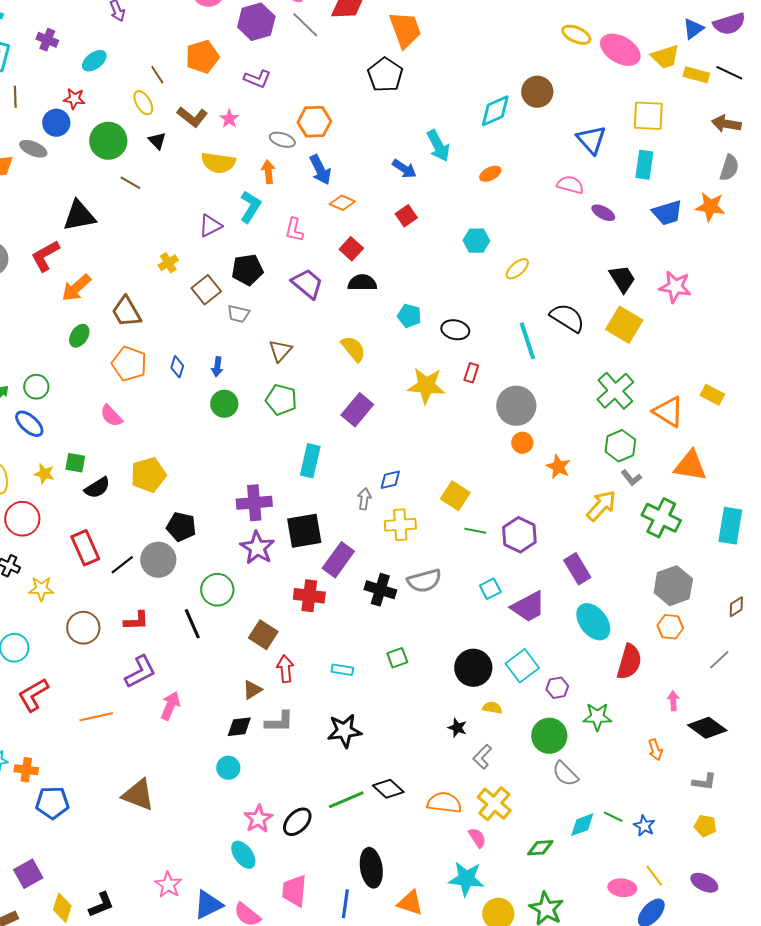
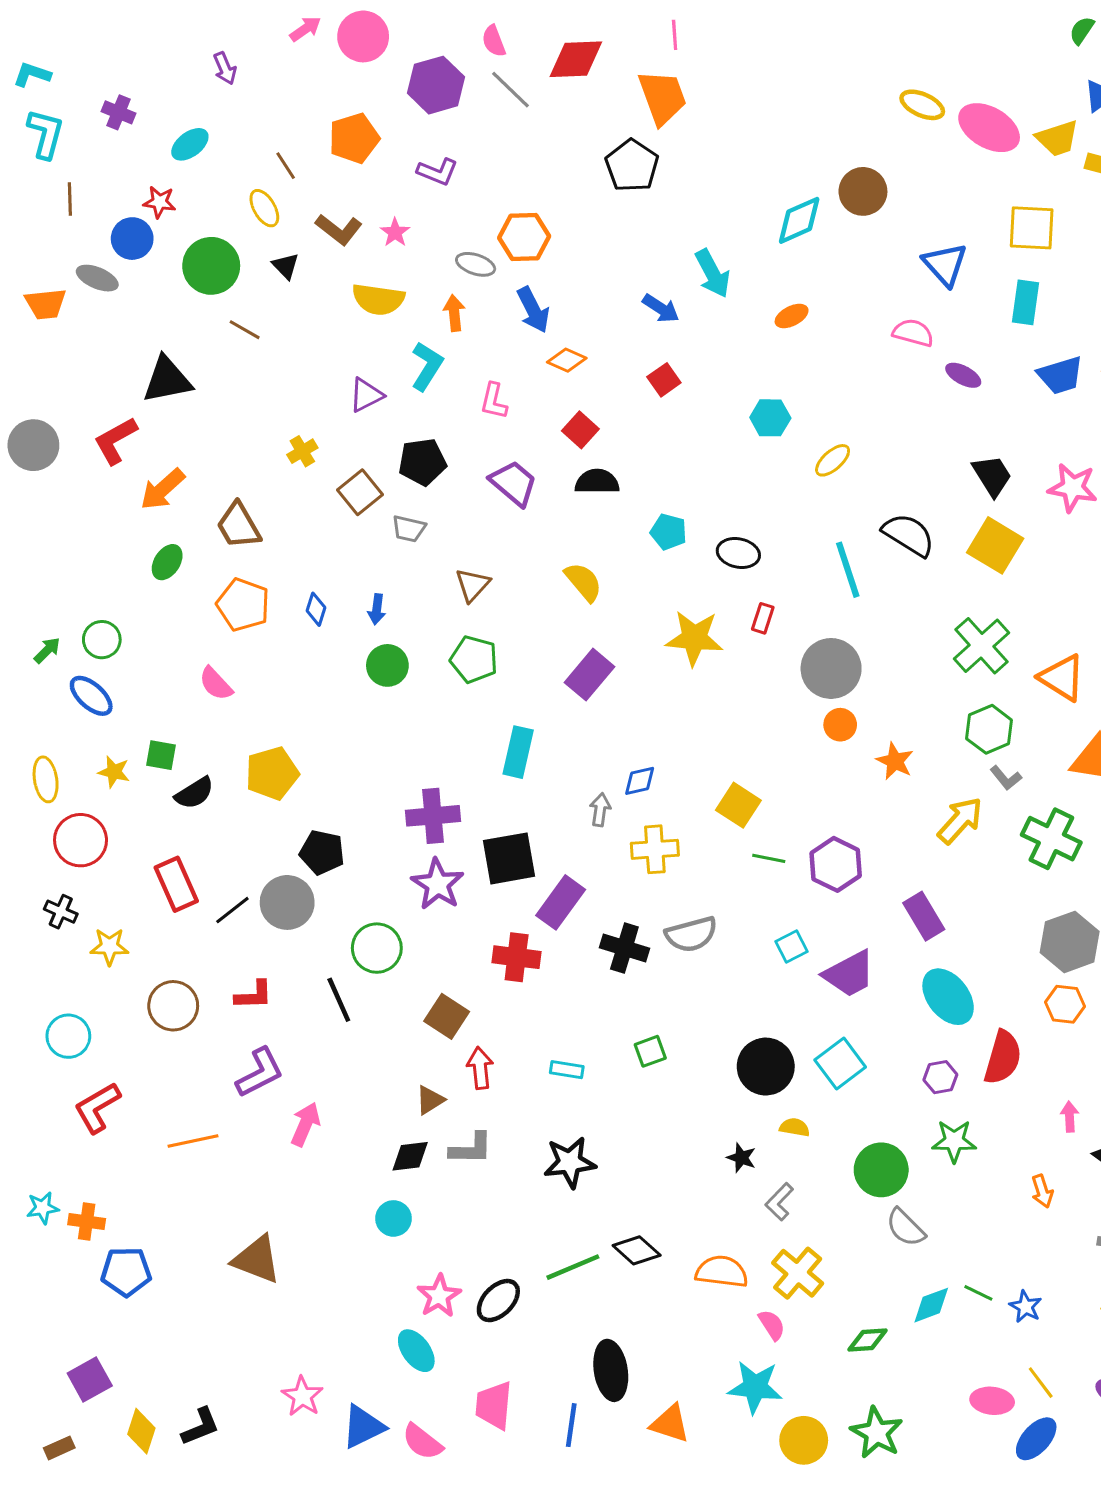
purple hexagon: (557, 688) -> (940, 1077), moved

